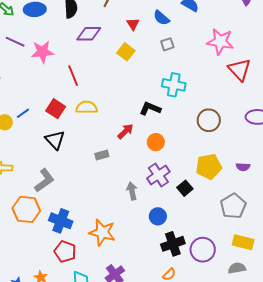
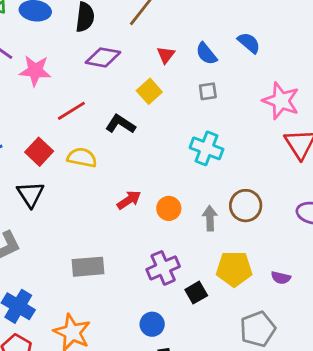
red line: (73, 76) -> (71, 111), turned 70
black L-shape: (150, 109) -> (120, 124), moved
orange circle: (156, 142) -> (169, 208), moved
gray rectangle: (102, 155) -> (88, 267), moved, size x1.6
gray arrow: (132, 191) -> (210, 218), moved

